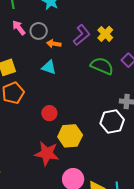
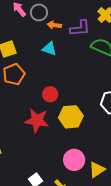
purple L-shape: (82, 35) -> (80, 28), moved, turned 35
red star: (47, 153) -> (37, 120), moved

